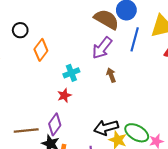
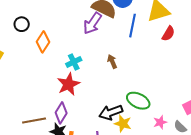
purple arrow: (102, 48) -> (92, 23), moved
red star: (64, 95) -> (68, 84), size x1.6
green ellipse: (137, 133) -> (138, 101), moved

